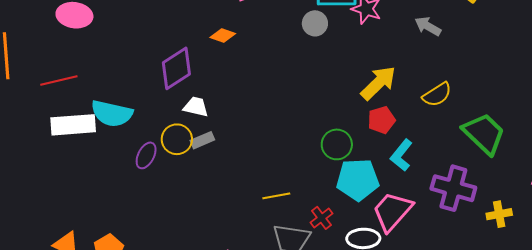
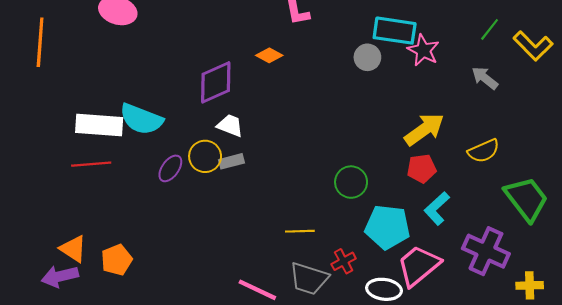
red line: (59, 81) -> (91, 164), moved
green circle: (337, 144) -> (351, 182), moved

